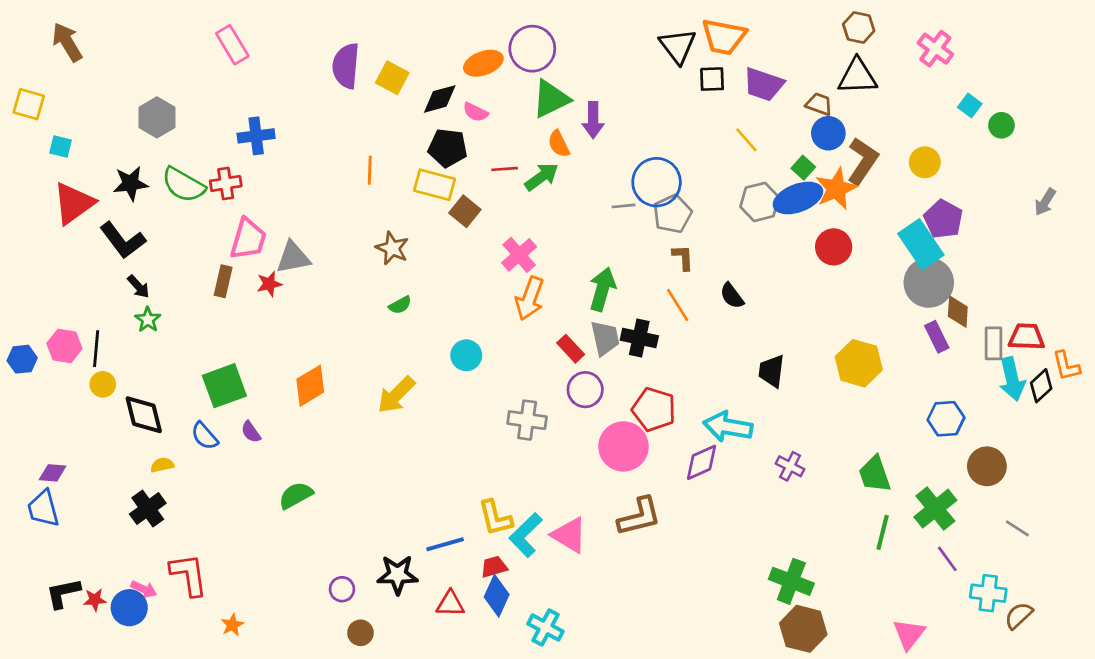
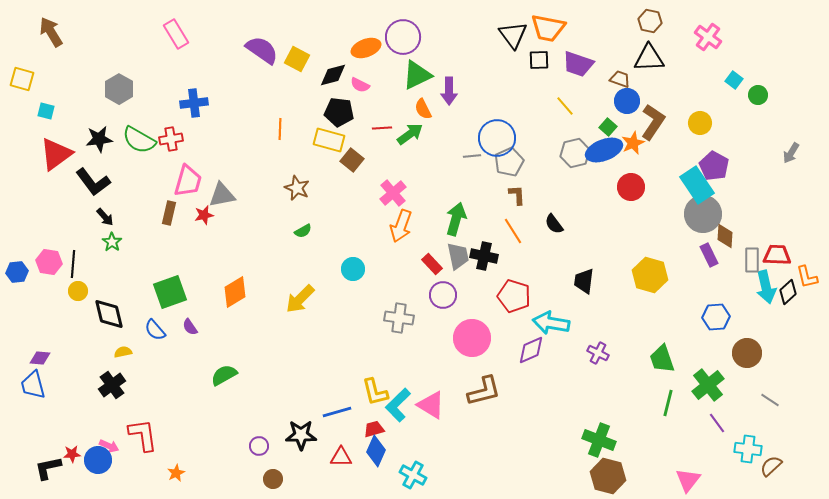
purple semicircle: (346, 66) -> (262, 50), turned 120
orange star: (836, 189) -> (633, 143), size x0.7
red pentagon: (654, 409) -> (514, 296), moved
black L-shape: (63, 593) -> (48, 468), moved

